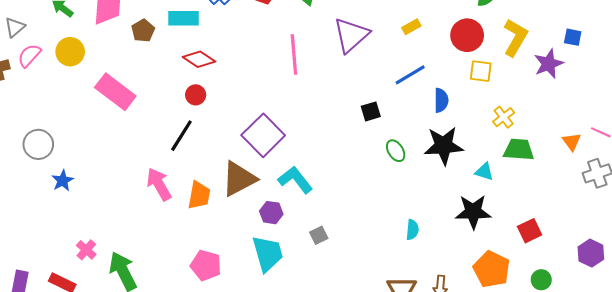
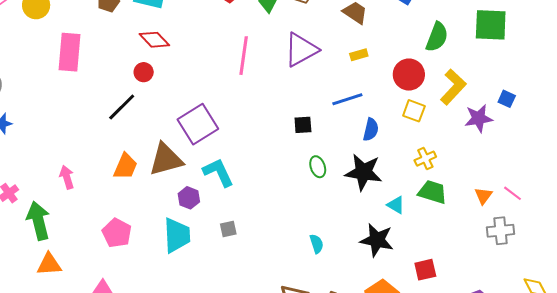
pink rectangle: (115, 92) -> (70, 52), turned 45
pink arrow: (159, 184) -> (67, 177), moved, size x0.7
cyan semicircle: (412, 230) -> (317, 244), turned -36

